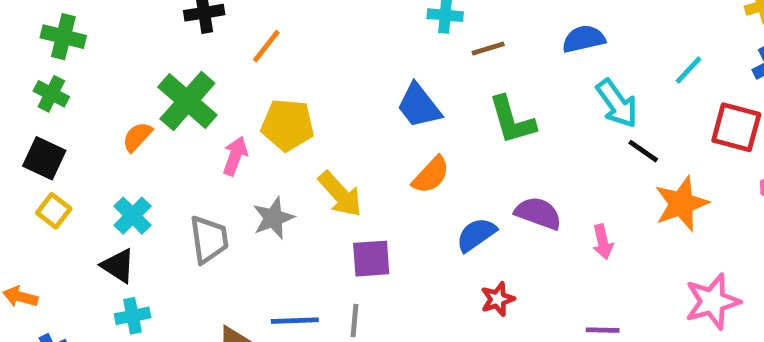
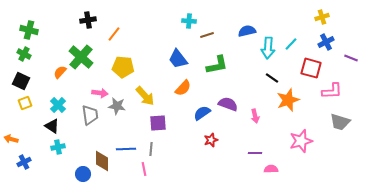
cyan arrow: (617, 103) -> (268, 48), moved, turned 40
green L-shape: (512, 120) -> (217, 65), turned -85
pink arrow: (235, 156) -> (100, 93), moved, turned 77
yellow square: (54, 211) -> (25, 103), turned 32
gray star: (273, 218) -> (117, 106), turned 30

